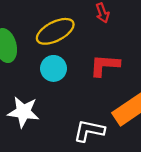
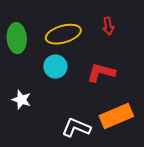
white star: (23, 112) -> (21, 100), size x0.7

